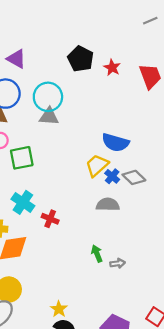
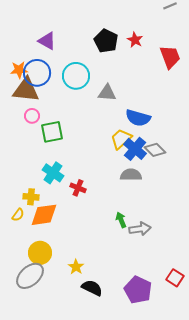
red star: (112, 67) -> (135, 40), moved
gray triangle: (49, 116) -> (107, 93), moved
blue cross: (112, 176) -> (135, 149), size x1.6
gray arrow: (118, 263) -> (140, 229), size x1.5
yellow star: (59, 309) -> (76, 267), moved

